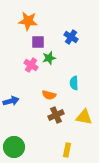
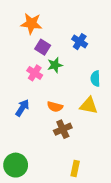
purple square: (38, 42) -> (43, 47), turned 32
cyan semicircle: (74, 83) -> (95, 79), moved
blue arrow: (11, 101) -> (22, 108), moved, turned -42
yellow triangle: (84, 117) -> (89, 106), moved

